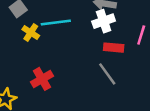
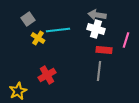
white cross: (104, 21) -> (96, 29), turned 36
gray line: (107, 74) -> (99, 71), turned 42

